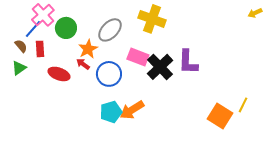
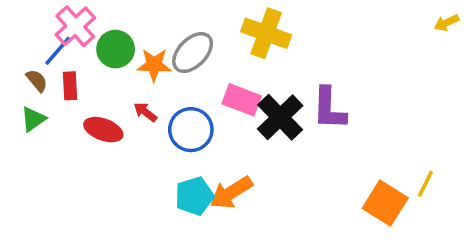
orange star: (88, 49) -> (154, 65), moved, turned 30

